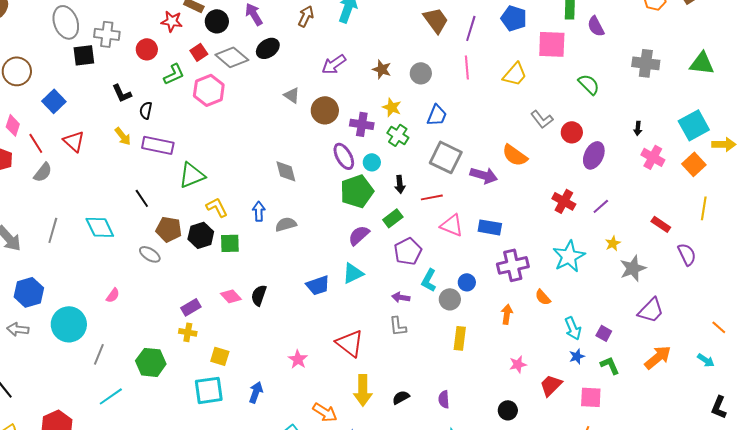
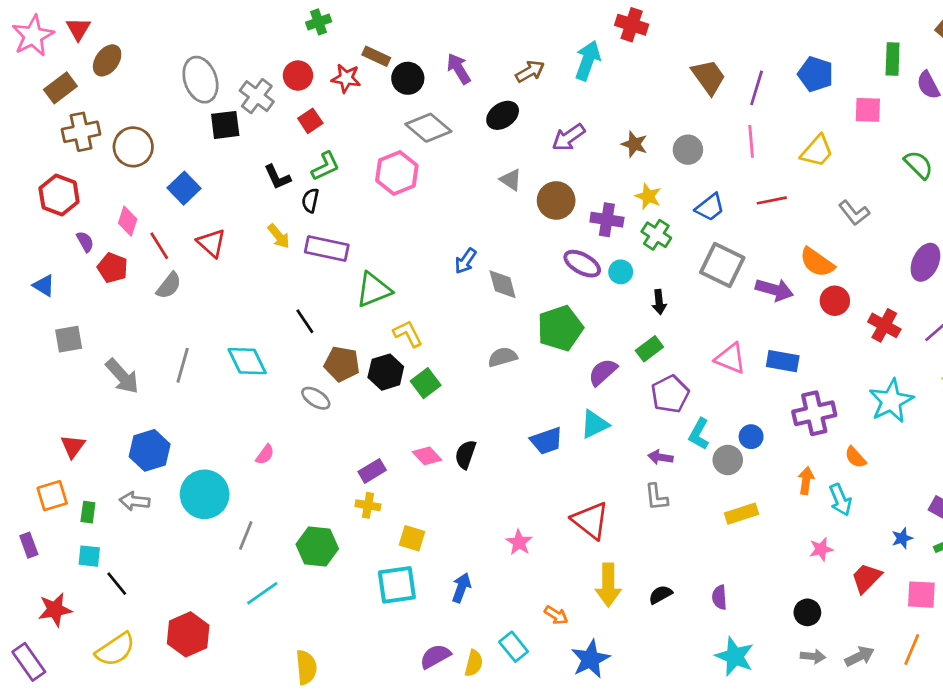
brown arrow: (306, 16) -> (530, 71), turned 35
gray cross: (107, 34) -> (257, 96), turned 30
pink square: (552, 44) -> (868, 110), size x0.7
black ellipse: (268, 48) -> (503, 115), moved
red circle: (147, 49) -> (298, 76), moved
red square: (199, 52) -> (310, 121), moved
green L-shape: (174, 74) -> (325, 166), moved
blue trapezoid: (437, 115) -> (710, 207), turned 30
red circle: (572, 132) -> (835, 301), moved
purple ellipse: (344, 156) -> (582, 264), turned -32
green pentagon: (357, 191) -> (560, 328), moved
red line: (432, 197) -> (772, 200), moved
blue arrow: (259, 211) -> (465, 261), moved, turned -144
green square: (230, 243) -> (426, 383), turned -35
cyan arrow: (573, 328) -> (840, 500), moved
yellow rectangle: (460, 338) -> (741, 514), turned 65
orange arrow: (325, 412) -> (556, 615), size x0.7

